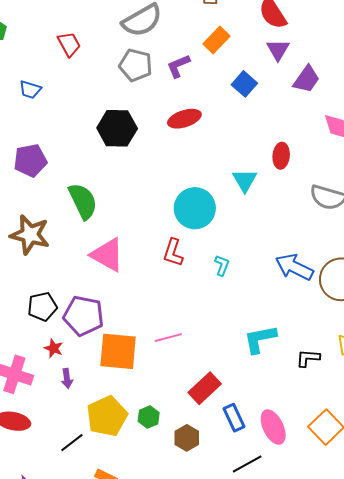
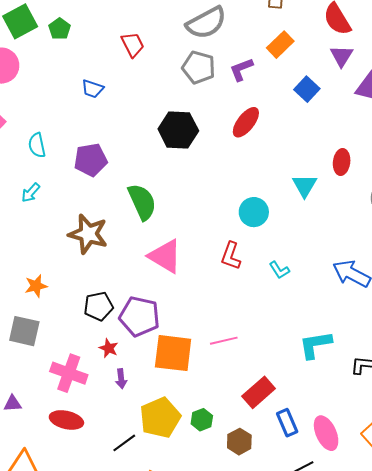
red ellipse: (184, 119) -> (246, 122), turned -36
cyan circle: (195, 208) -> (254, 212), size x0.7
cyan L-shape: (222, 265) -> (279, 270), turned 125

